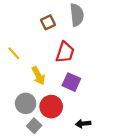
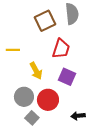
brown square: (48, 22) -> (45, 21), size x1.5
yellow line: (14, 53) -> (13, 50), turned -48

